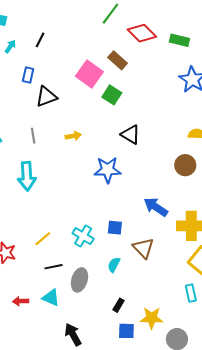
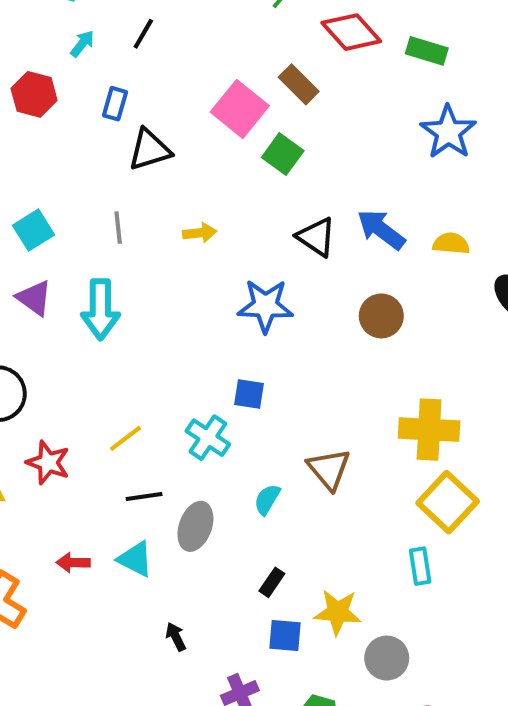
brown circle: (185, 165) -> (381, 316), moved
blue arrow: (156, 207) -> (381, 230), moved
blue square: (115, 228) -> (249, 394), moved
black arrow: (73, 335) -> (176, 637), size x0.6

